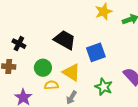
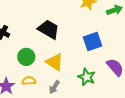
blue square: (96, 52) -> (92, 42), moved
yellow semicircle: (51, 85) -> (29, 81), moved

